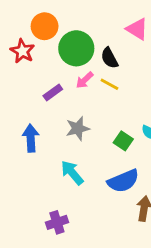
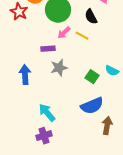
black semicircle: (109, 58) -> (91, 17), moved
purple rectangle: (53, 93) -> (48, 49), moved, turned 32
cyan arrow: (72, 173) -> (47, 113), moved

